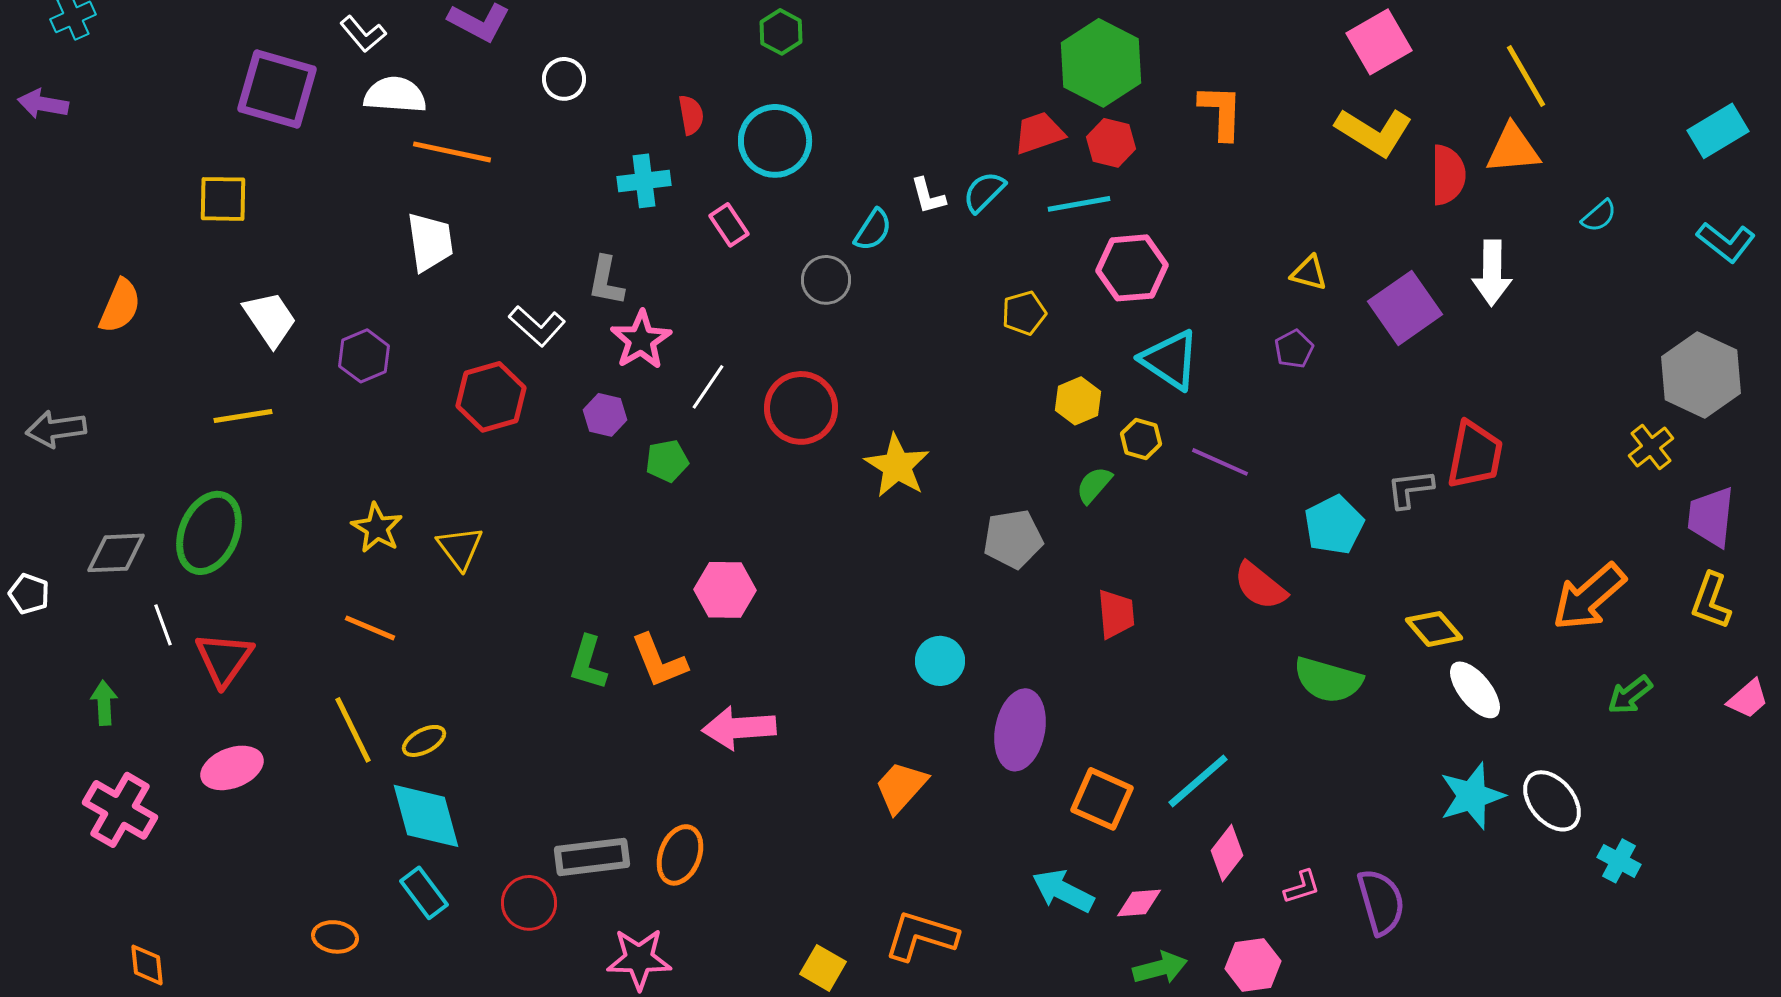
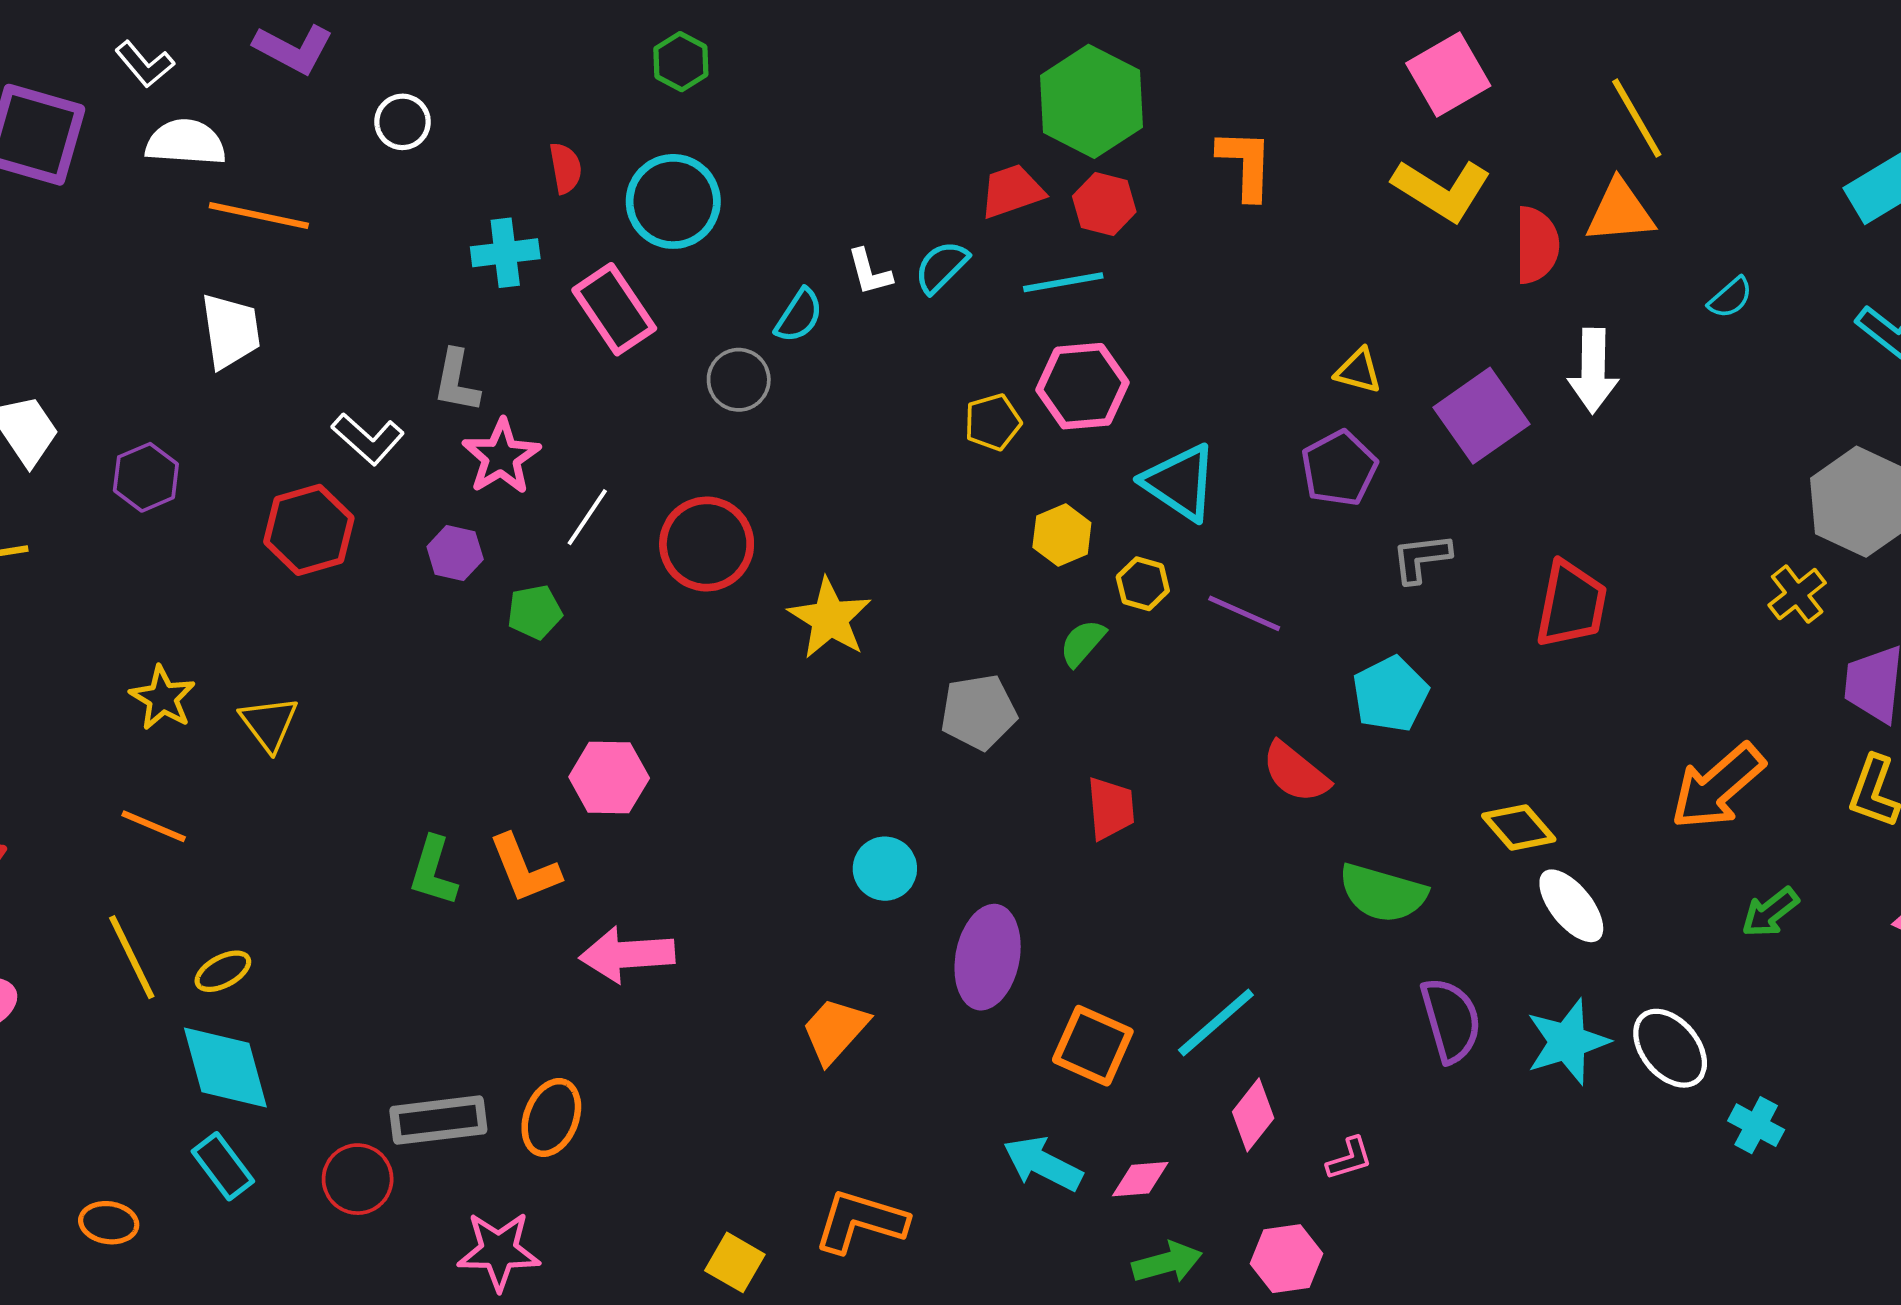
pink rectangle: (729, 225) -> (614, 309), size x1.6
pink hexagon: (1132, 268) -> (1082, 386), moved
purple pentagon: (1294, 349) -> (1339, 468), size x1.5
gray L-shape: (1410, 489) -> (1421, 558), moved
purple semicircle: (1381, 902) -> (1451, 1020), moved

